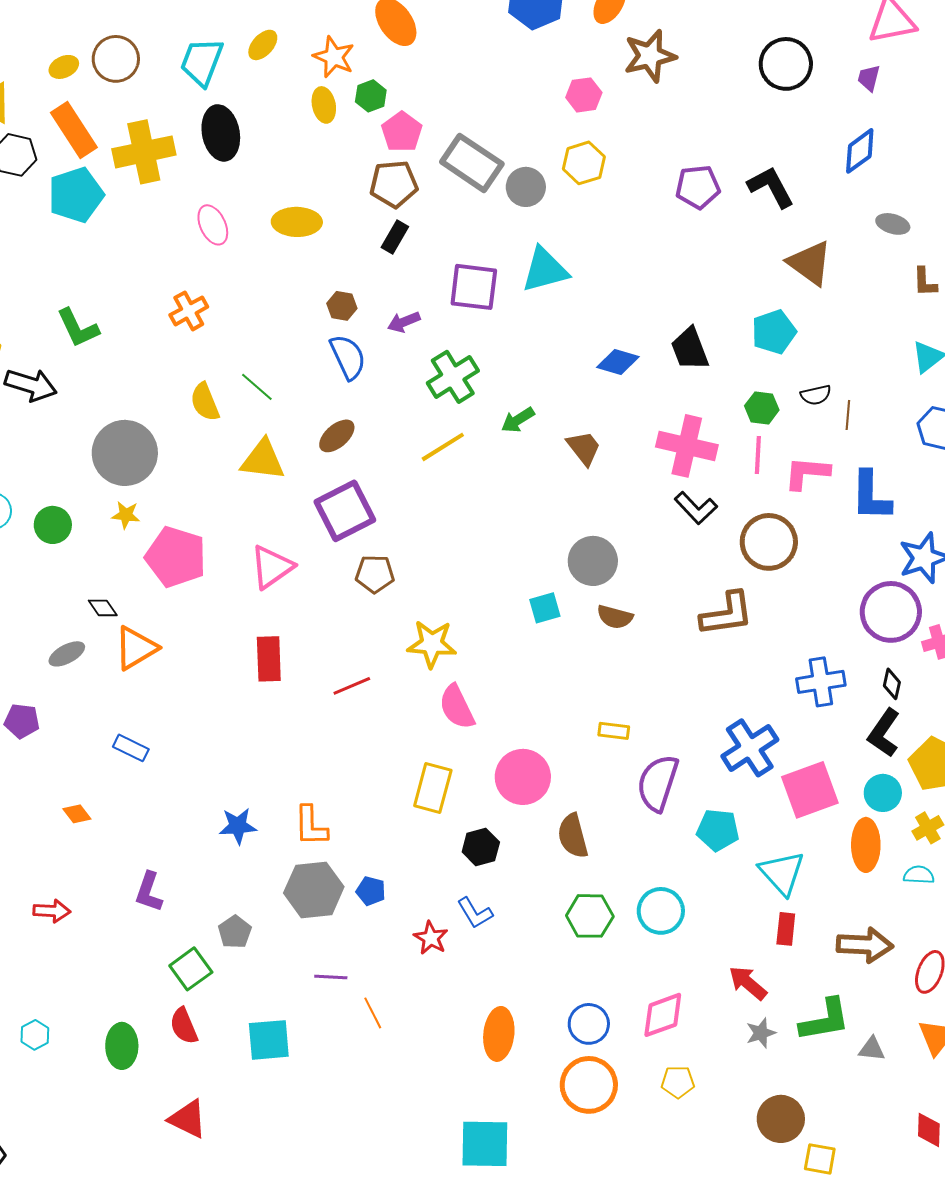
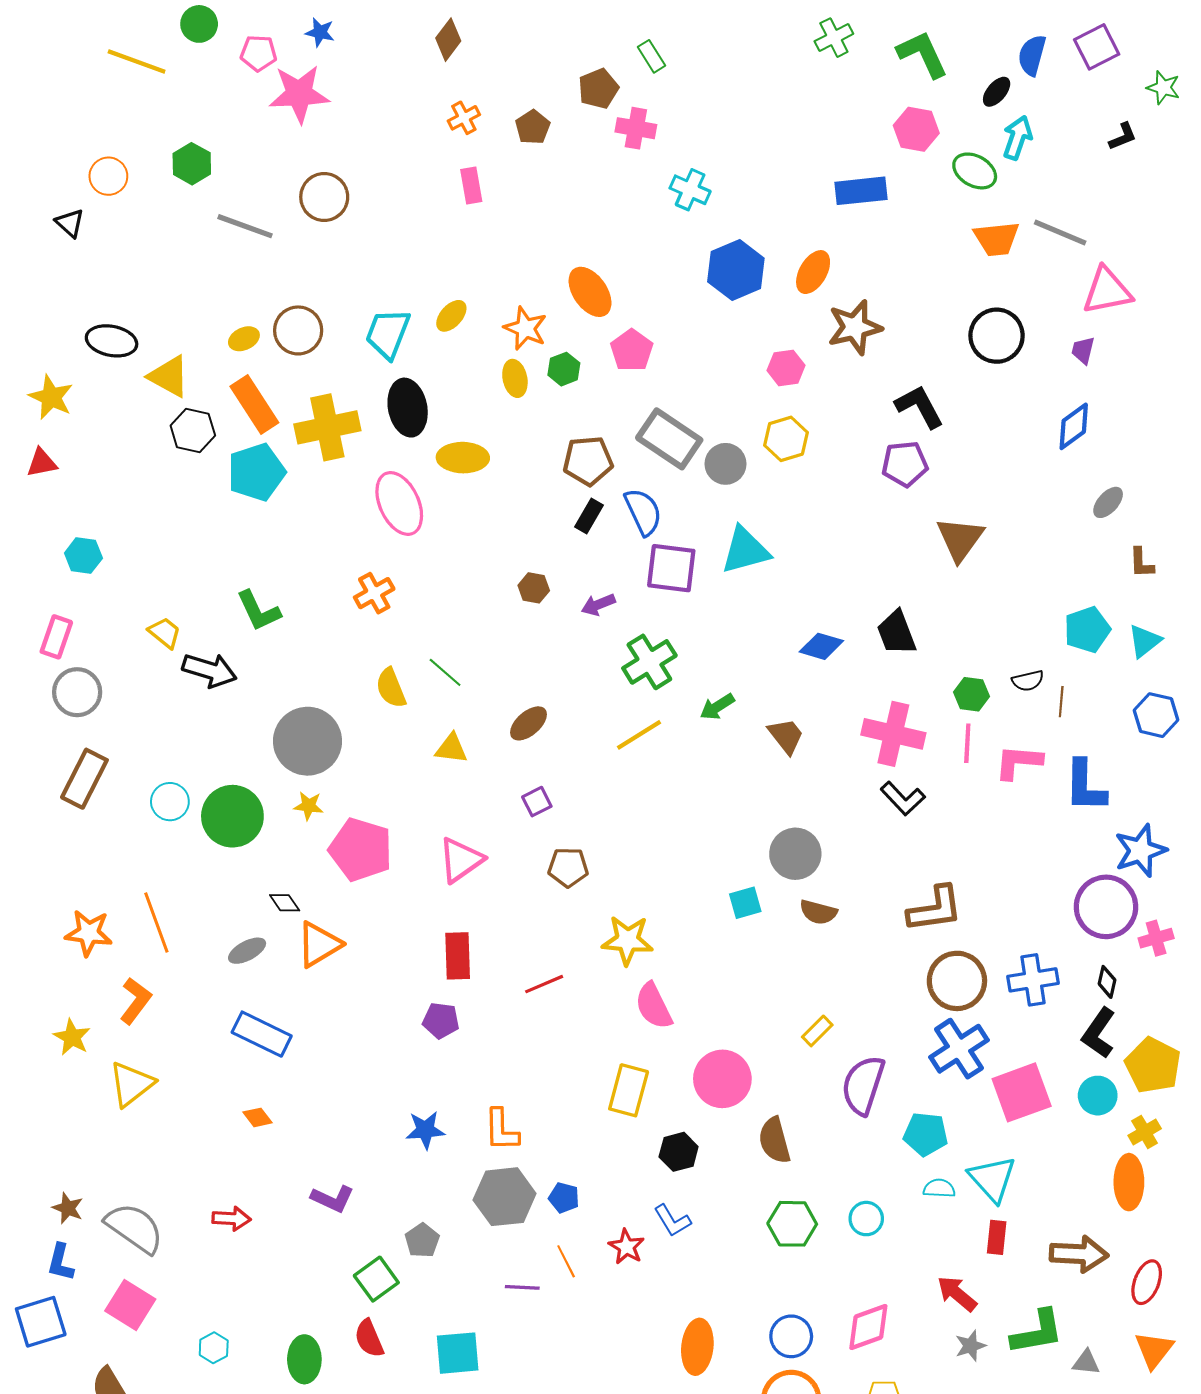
pink pentagon: (402, 132) -> (632, 350), moved
black L-shape: (771, 187) -> (919, 407), moved
yellow ellipse: (297, 222) -> (463, 458), moved
gray ellipse: (893, 224) -> (1108, 502), turned -64
pink ellipse: (213, 225) -> (399, 503), size x1.5
brown triangle: (810, 263) -> (960, 539), moved, turned 30
cyan pentagon: (774, 332) -> (1087, 630), moved
blue semicircle: (348, 357) -> (643, 512), moved
yellow triangle: (263, 460) -> (451, 748), size x0.7
purple square: (345, 511) -> (537, 802), size x0.5
green circle: (53, 525) -> (232, 816), size x1.6
brown circle: (769, 542) -> (957, 981), moved
purple pentagon: (22, 721) -> (441, 1021), moved
yellow rectangle: (614, 731) -> (817, 1031), turned -52
blue rectangle: (131, 748) -> (262, 1034), moved, size x1.6
orange ellipse: (866, 845) -> (1129, 1182), moved
cyan semicircle: (919, 875) -> (939, 1188), moved
purple L-shape: (149, 892) -> (333, 1199), turned -84
cyan circle: (661, 911) -> (866, 1219), size x0.7
orange line: (373, 1013) -> (566, 1261), moved

